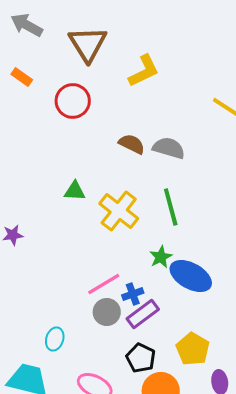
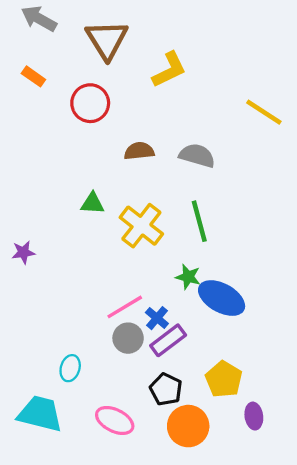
brown semicircle: (132, 144) -> (139, 151), moved, turned -32
green star: (161, 257) -> (188, 277), turned -30
blue cross: (133, 294) -> (157, 318), turned -30

